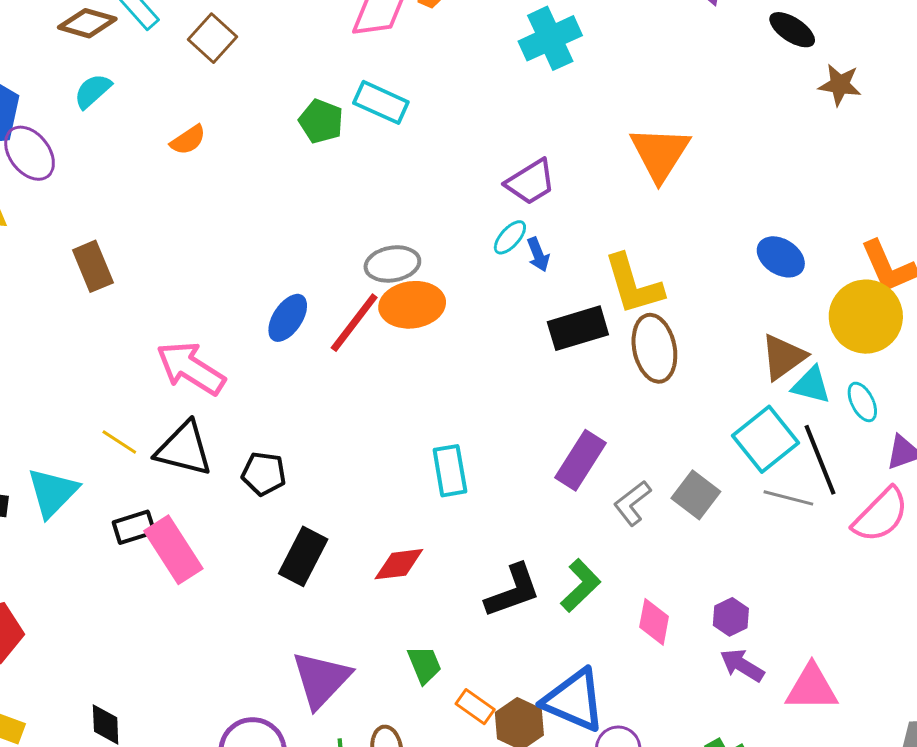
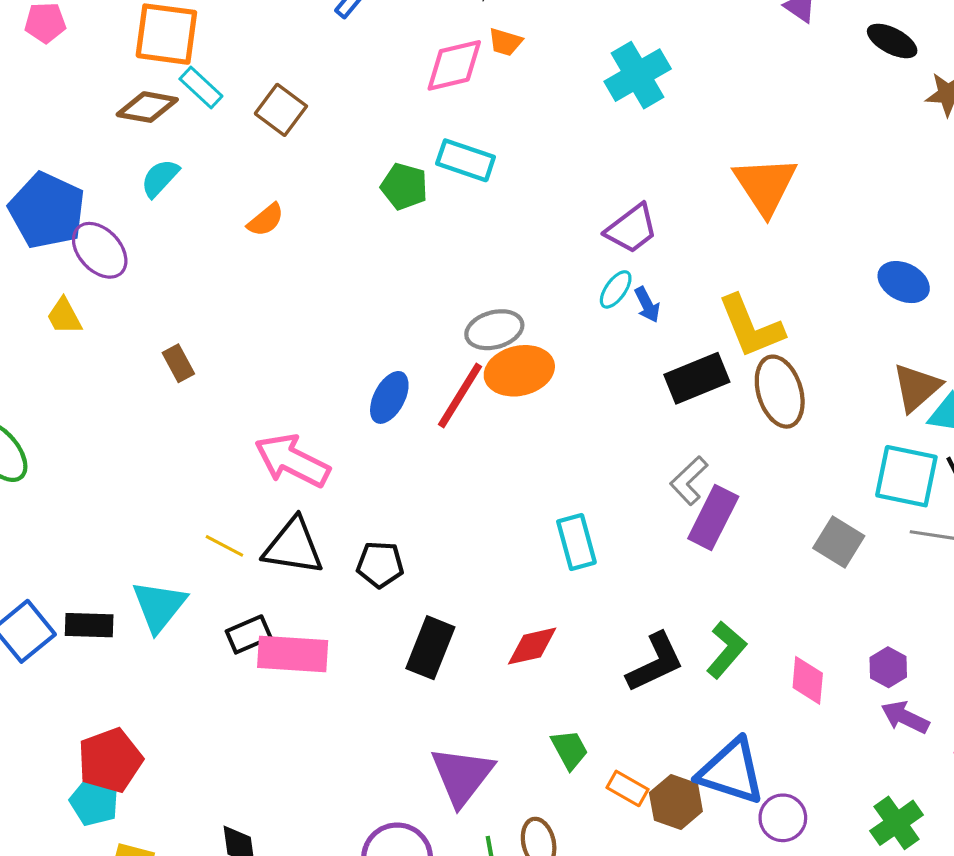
brown rectangle: (93, 266) -> (178, 363), size x0.7
cyan square: (766, 439) -> (906, 476), turned -34
gray L-shape: (632, 503) -> (689, 481), moved
pink rectangle: (173, 550) -> (293, 654), turned -48

